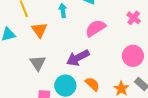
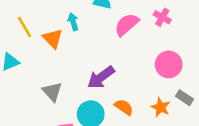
pink semicircle: (95, 28) -> (127, 25), moved
orange triangle: (39, 30) -> (53, 38), moved

